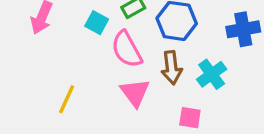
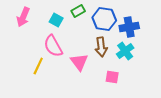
blue cross: (243, 29) -> (129, 27), moved
pink semicircle: (127, 49) -> (53, 46), moved

